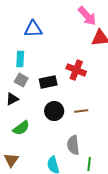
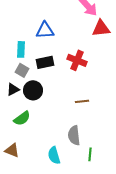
blue triangle: (33, 29) -> (45, 30), moved
black rectangle: (48, 82) -> (45, 62), moved
black circle: (54, 111) -> (33, 90), moved
brown triangle: (11, 160) -> (12, 150), turned -42

